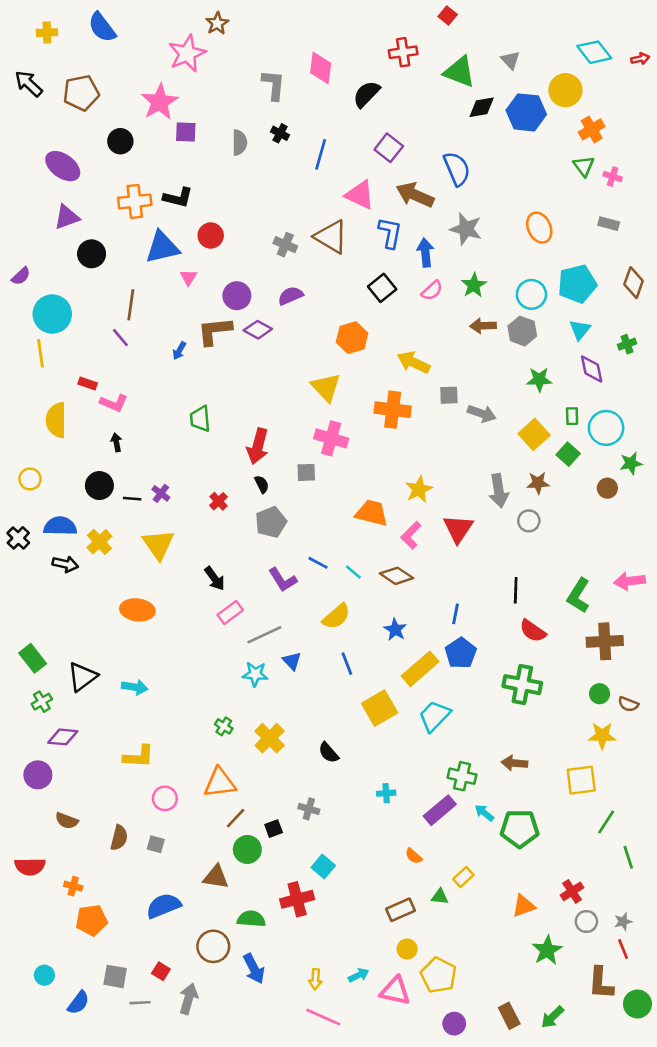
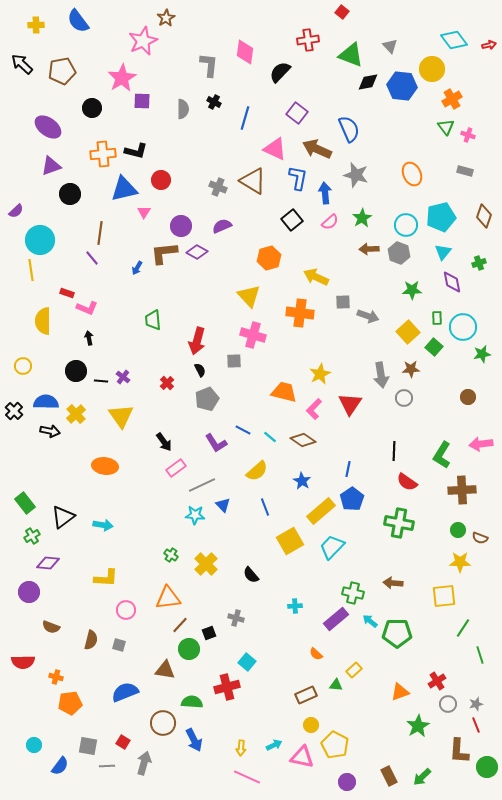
brown circle: (607, 488) -> (468, 397), moved

